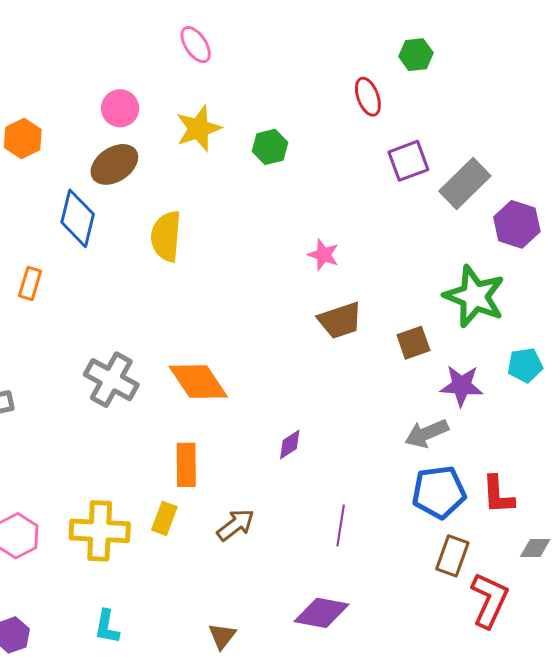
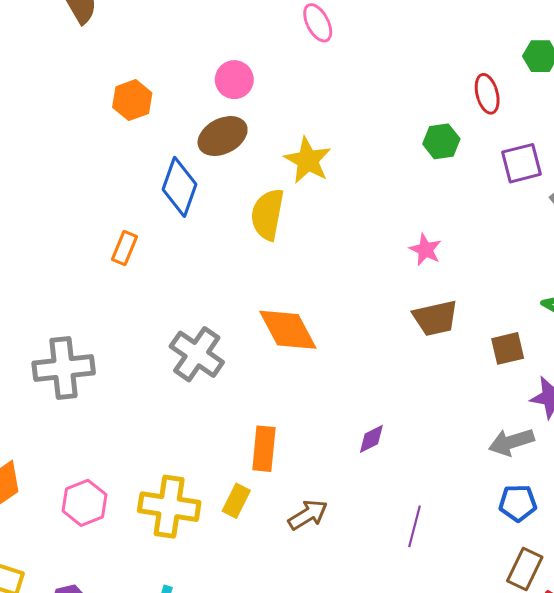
yellow star: (199, 129) -> (308, 160), moved, turned -30
green hexagon: (270, 147) -> (441, 141), moved
orange diamond: (198, 382) -> (288, 330), moved
blue pentagon: (439, 492) -> (518, 503), size x0.7

